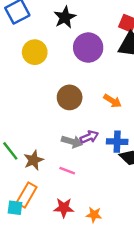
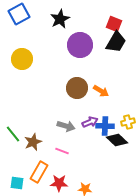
yellow circle: (35, 52) -> (22, 59), moved
brown circle: (70, 97) -> (77, 88), moved
purple arrow: (89, 137) -> (90, 122), moved
orange rectangle: (27, 195) -> (39, 172), moved

